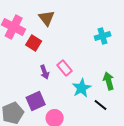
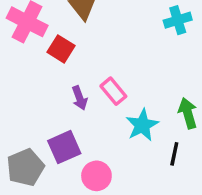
cyan cross: (103, 36) -> (178, 20), moved
black line: (101, 105) -> (174, 154), turned 64

